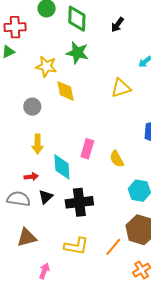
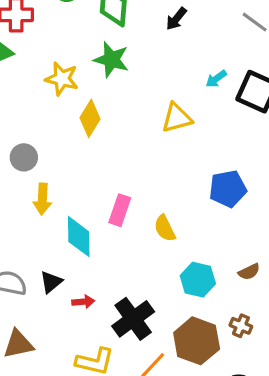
yellow diamond: (66, 91) -> (90, 118), turned 40
gray circle: (32, 107) -> (24, 157), moved
red arrow: (31, 177) -> (83, 302), moved
black cross: (79, 202) -> (133, 319), moved, turned -32

